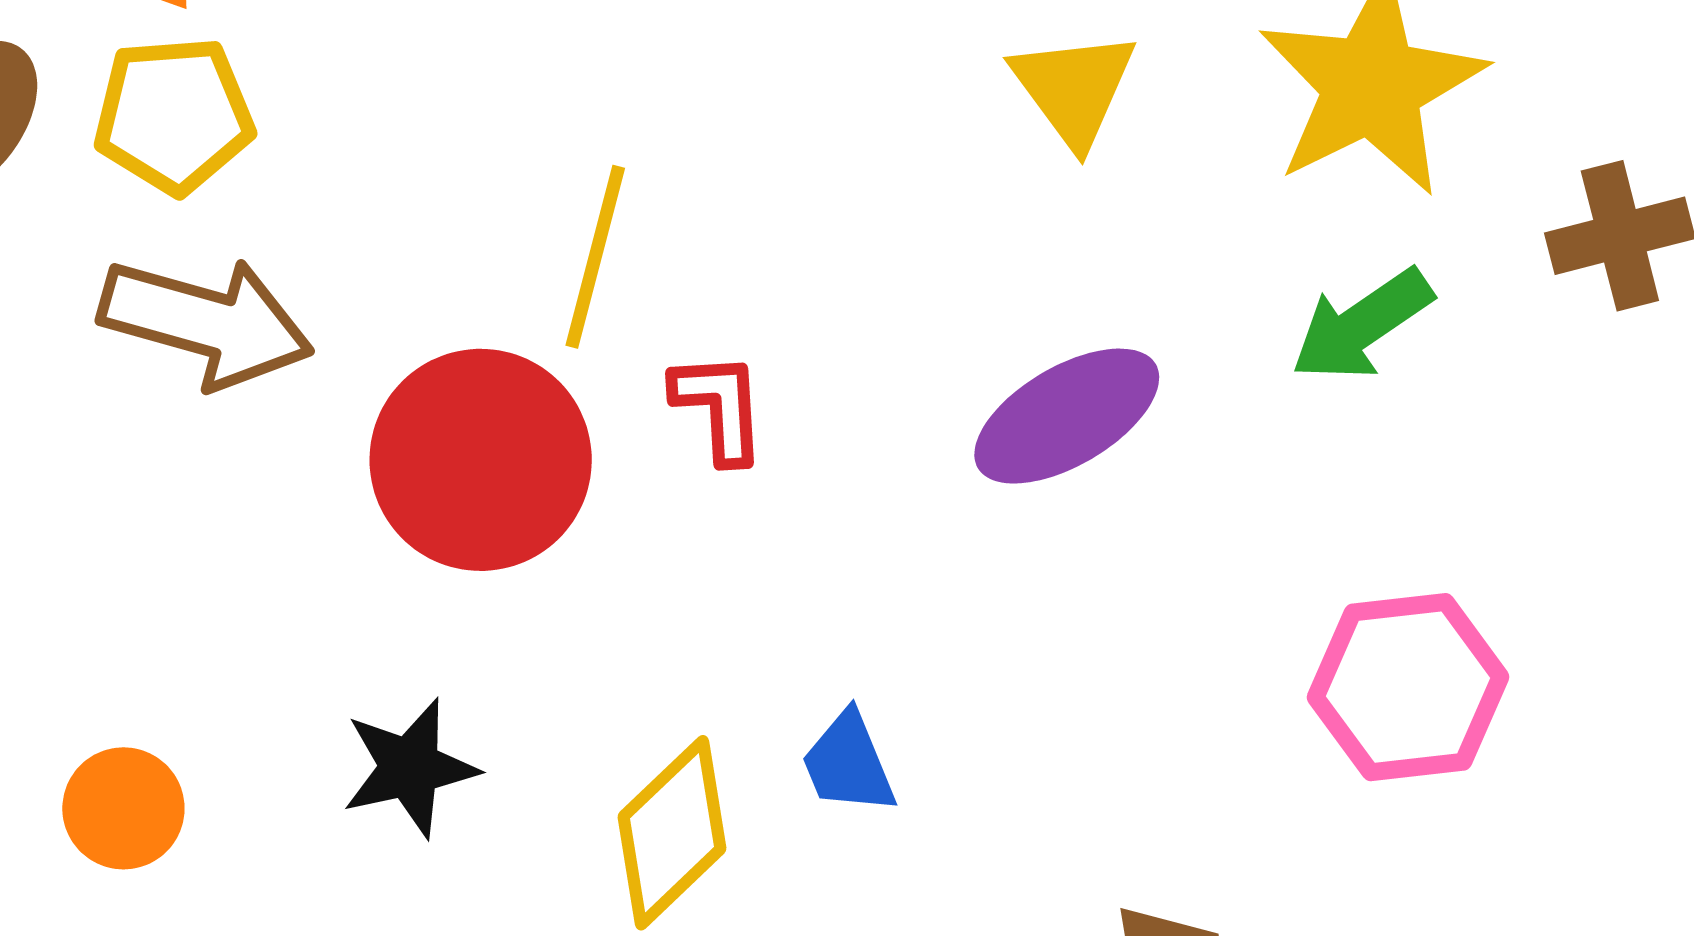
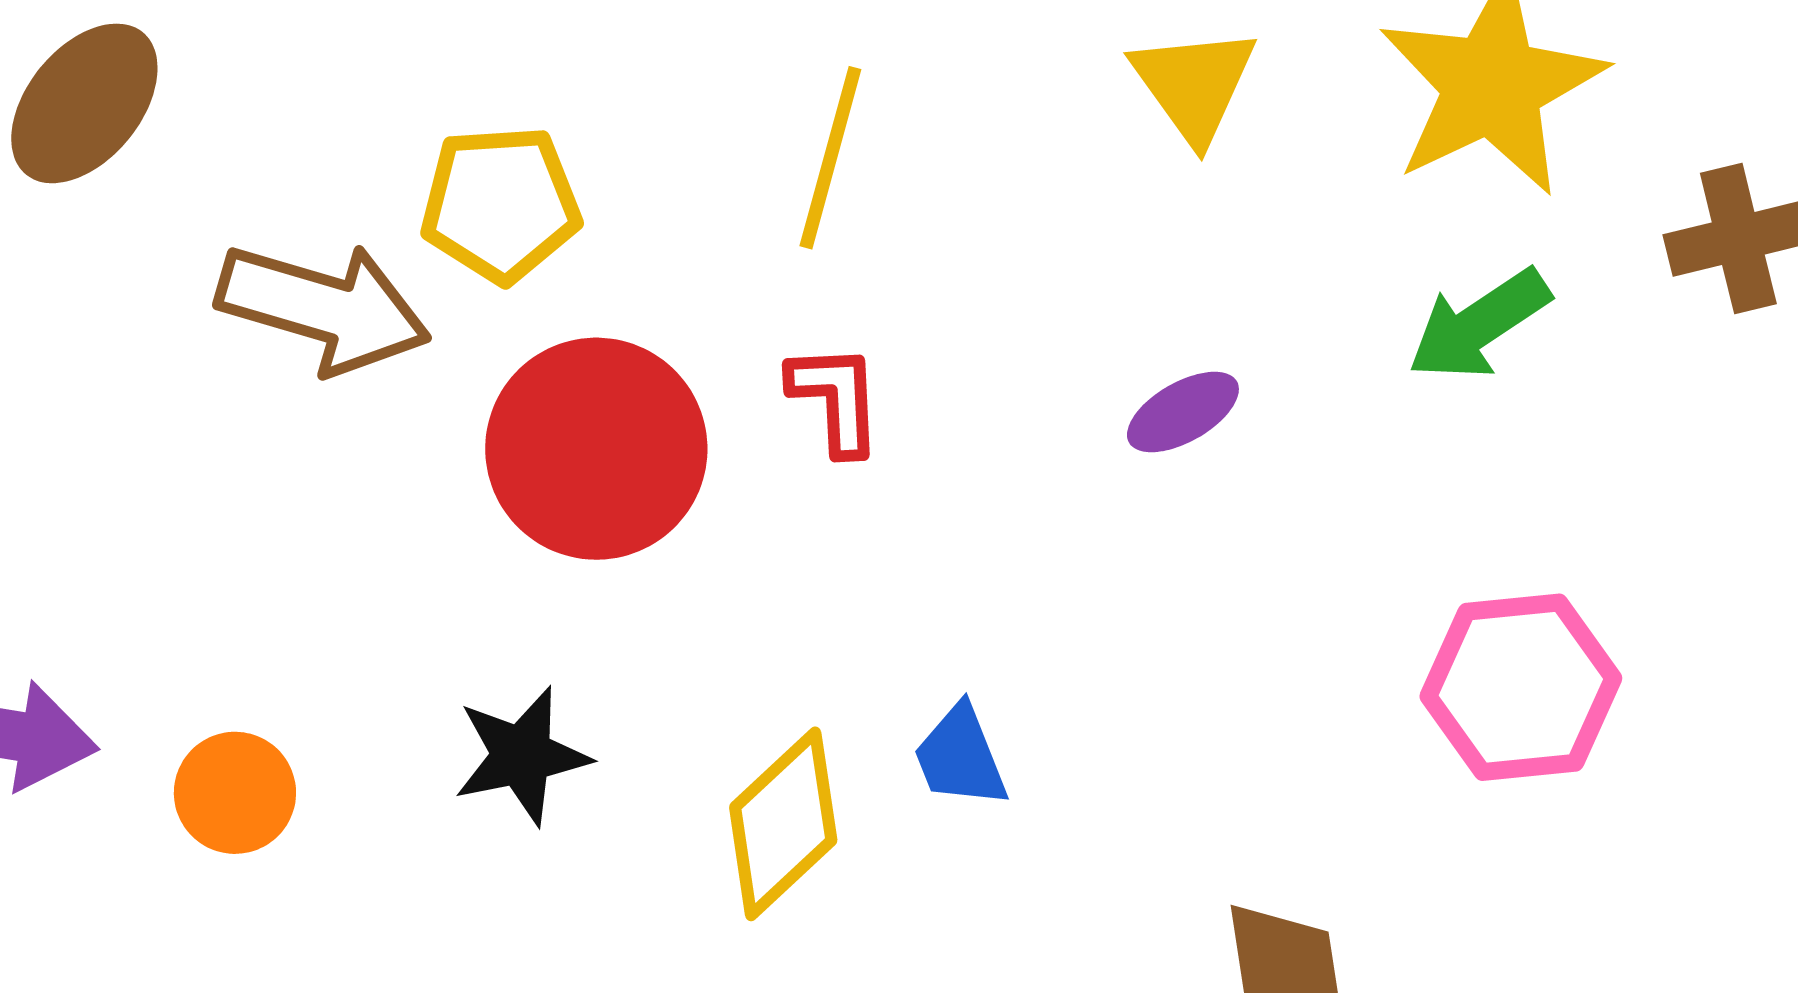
yellow pentagon: (174, 115) -> (501, 204), moved
yellow line: (595, 257) -> (830, 158), moved
purple ellipse: (1067, 416) -> (1183, 412), size x0.6

